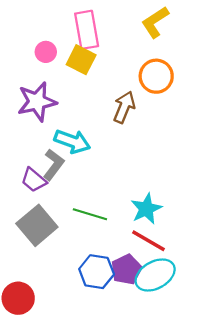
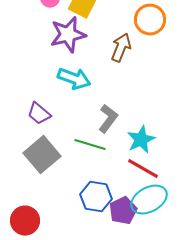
purple star: (37, 102) -> (68, 35), moved
gray L-shape: (54, 165) -> (108, 119), moved
purple pentagon: (126, 269) -> (123, 211), moved

